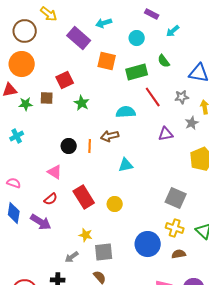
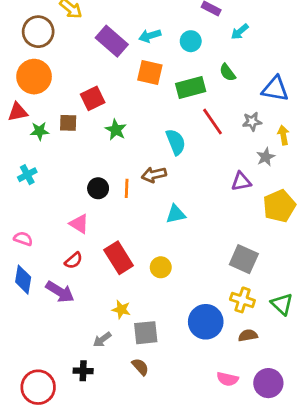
cyan arrow: (104, 23) -> (150, 36), moved
cyan semicircle: (126, 112) -> (176, 142), turned 72
purple triangle: (166, 134) -> (241, 181), moved

